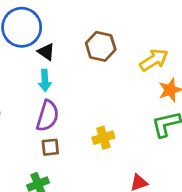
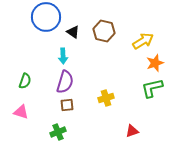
black triangle: (46, 52) -> (73, 32), moved

